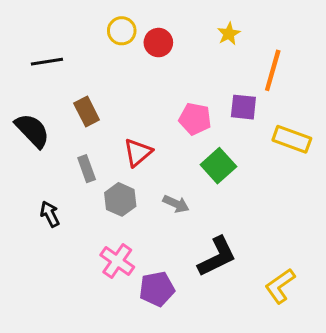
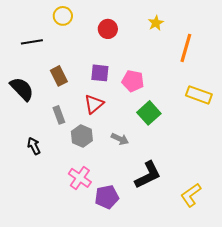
yellow circle: (122, 31) -> (63, 16), moved
purple square: (243, 107) -> (100, 73), moved

